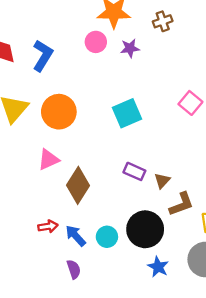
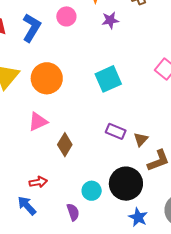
pink circle: (96, 42) -> (66, 16), moved
brown diamond: (78, 185) -> (65, 145), size x0.7
blue arrow: (76, 236) -> (27, 206), moved
purple semicircle: (74, 269) -> (73, 212), moved

